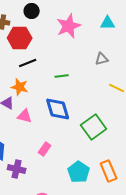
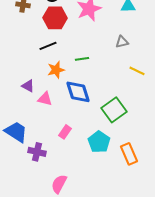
red hexagon: (20, 38) -> (55, 18), moved
orange star: (20, 87) -> (56, 70), moved, turned -30
cyan pentagon: (79, 172) -> (99, 142), moved

